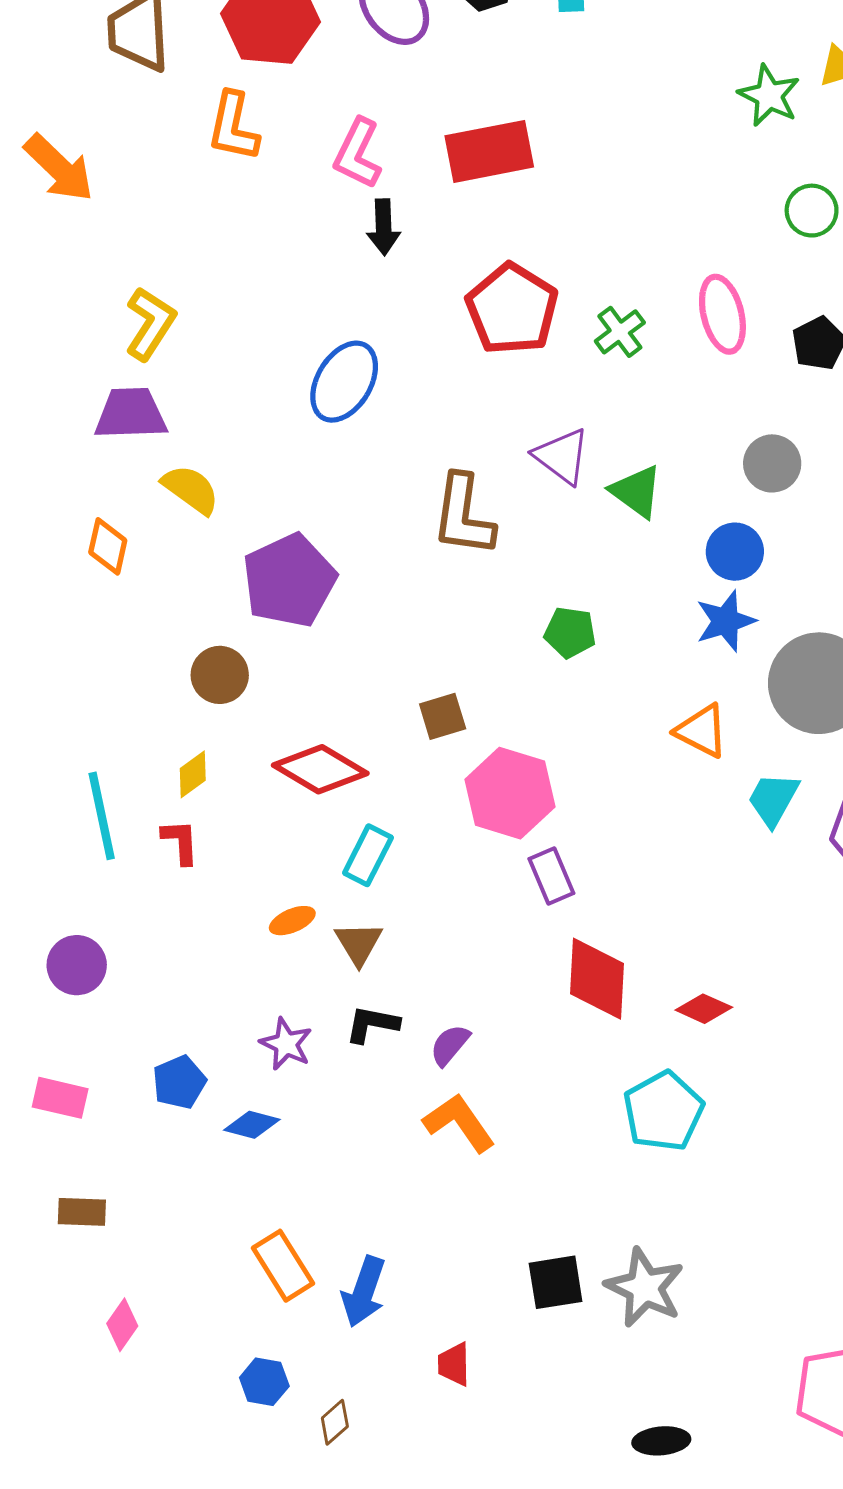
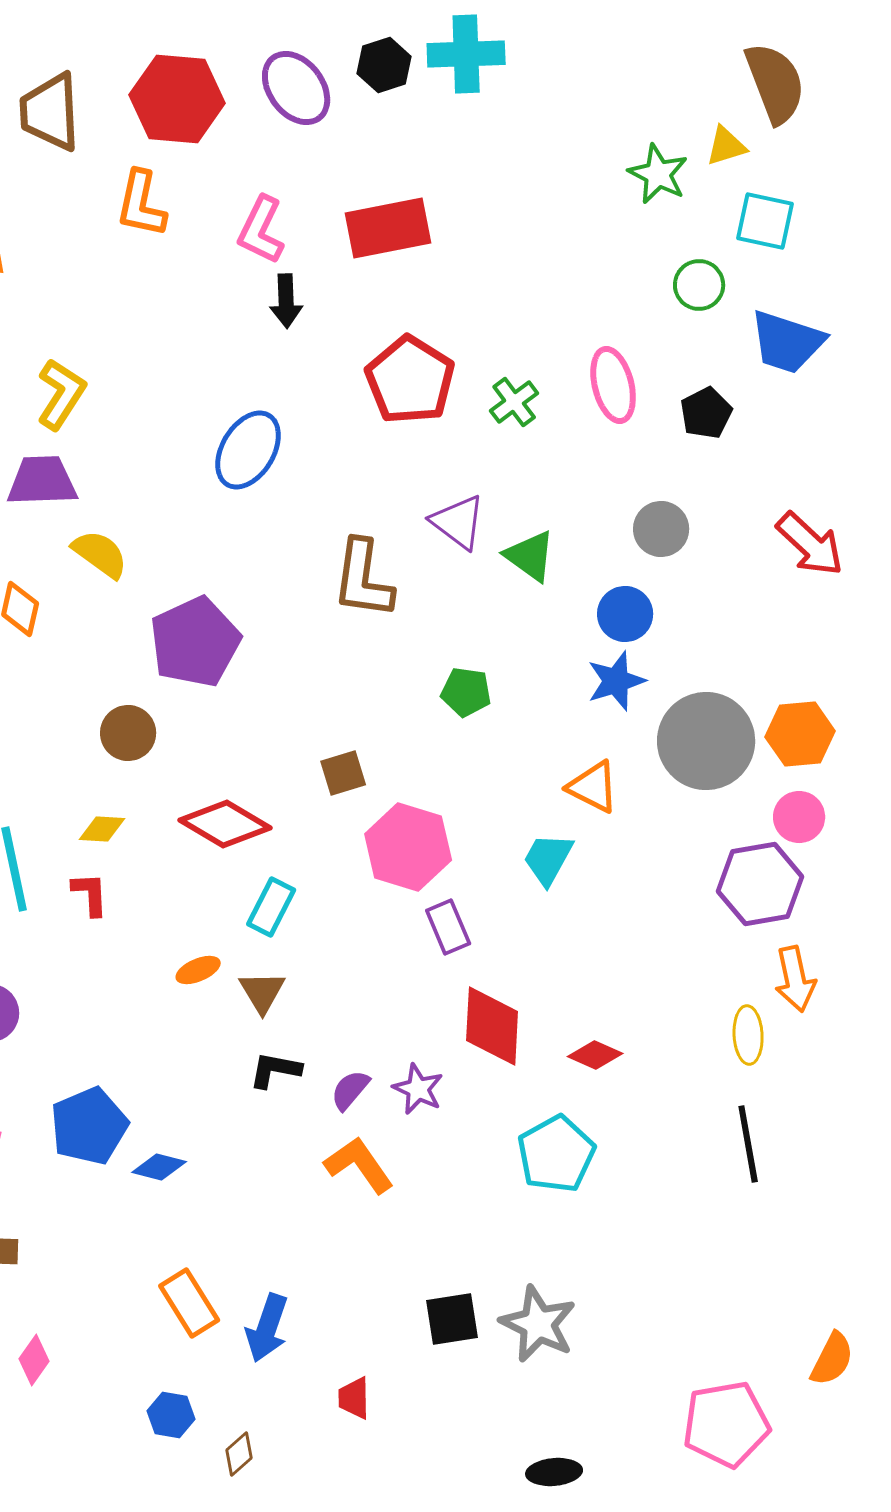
yellow diamond: (193, 774) -> (102, 829), turned 39
cyan trapezoid: (773, 799) -> (548, 859), moved
purple star: (286, 1044) -> (418, 1089), moved
blue pentagon: (179, 1082) -> (89, 1126), size x1.5

